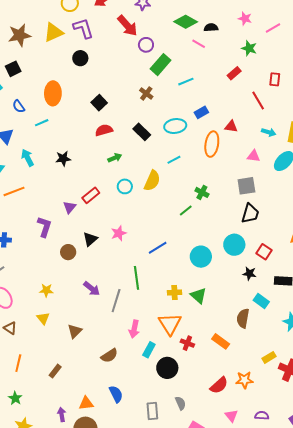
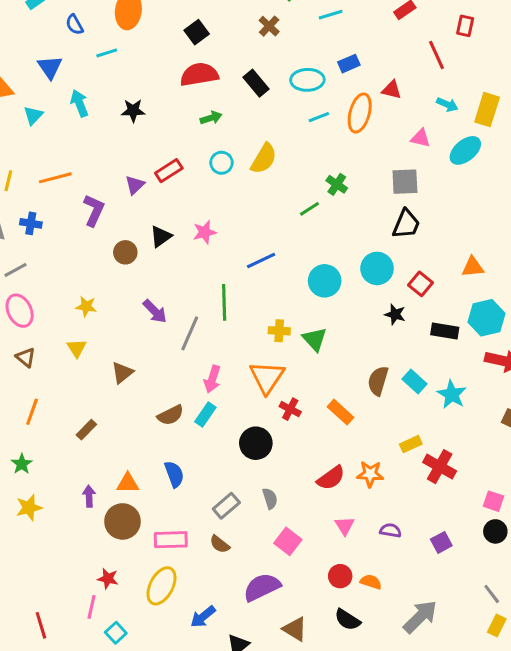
red semicircle: (104, 130) -> (199, 75), size x1.4
cyan line: (174, 160) -> (319, 117), moved
orange line: (14, 191) -> (55, 178), moved
cyan rectangle: (261, 301) -> (415, 382), moved
cyan rectangle: (149, 350) -> (205, 414), moved
gray rectangle: (152, 411) -> (226, 506), turned 48

